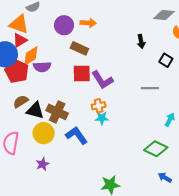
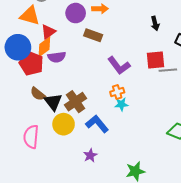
red triangle: (20, 40) -> (48, 32), moved
red square: (82, 74) -> (156, 60), moved
brown semicircle: (21, 101) -> (38, 94), turned -105
black triangle: (35, 110) -> (53, 102), turned 42
brown cross: (57, 112) -> (76, 102), turned 35
purple star: (42, 164) -> (90, 155), moved

